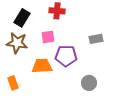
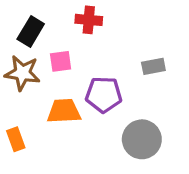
pink square: (48, 37) -> (61, 61), moved
gray circle: (89, 83) -> (142, 139), size x1.5

